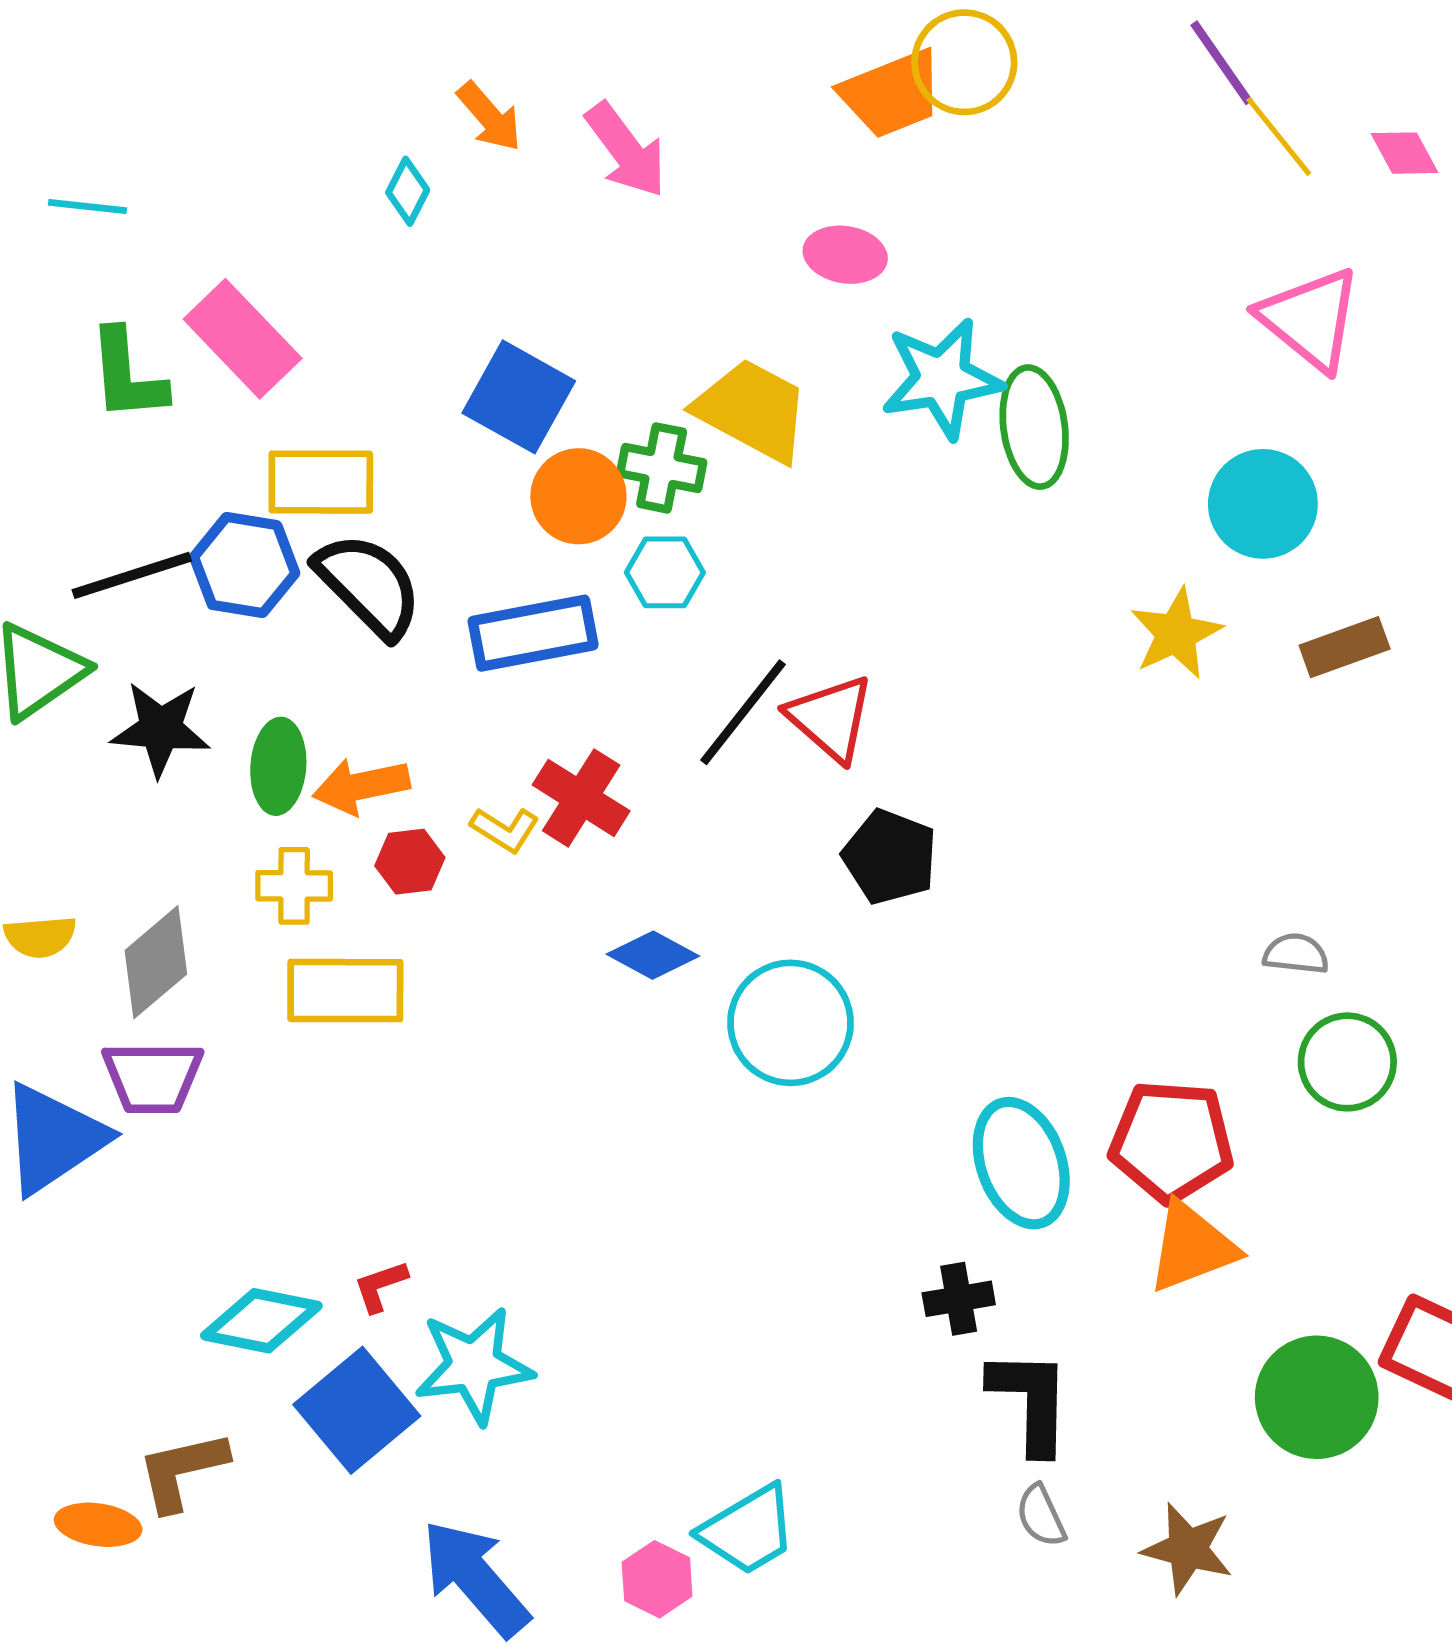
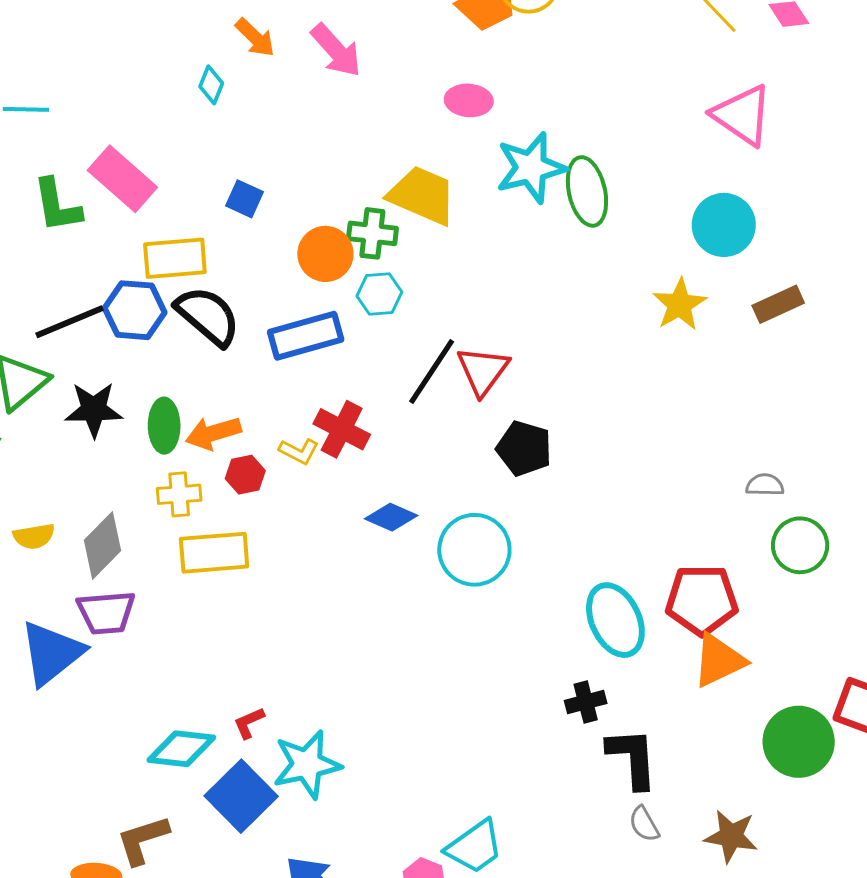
blue square: (519, 397) -> (245, 199), moved, size x0.6
red triangle: (831, 718) -> (483, 371), turned 30

